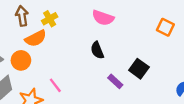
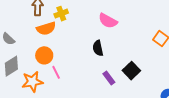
orange circle: (21, 60) -> (44, 55), moved

